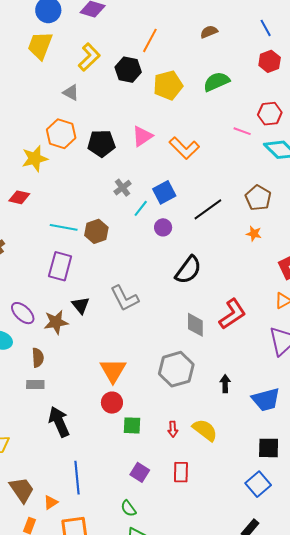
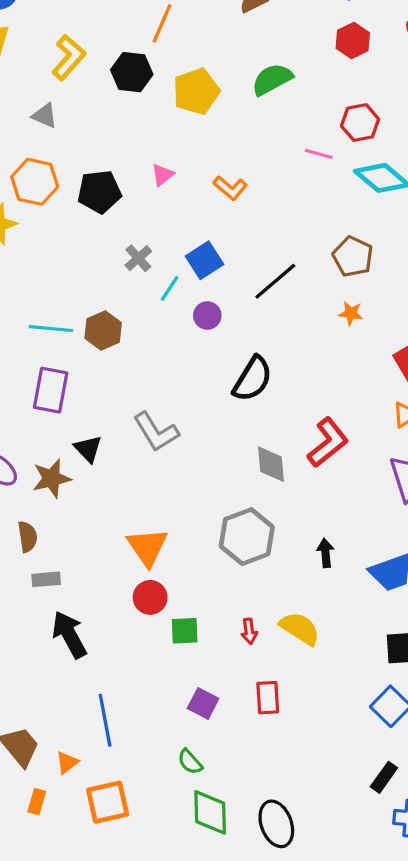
pink triangle: (142, 136) -> (163, 175), size x0.7
orange L-shape: (184, 148) -> (230, 188), size x0.7
gray rectangle: (35, 384) -> (46, 579), moved

